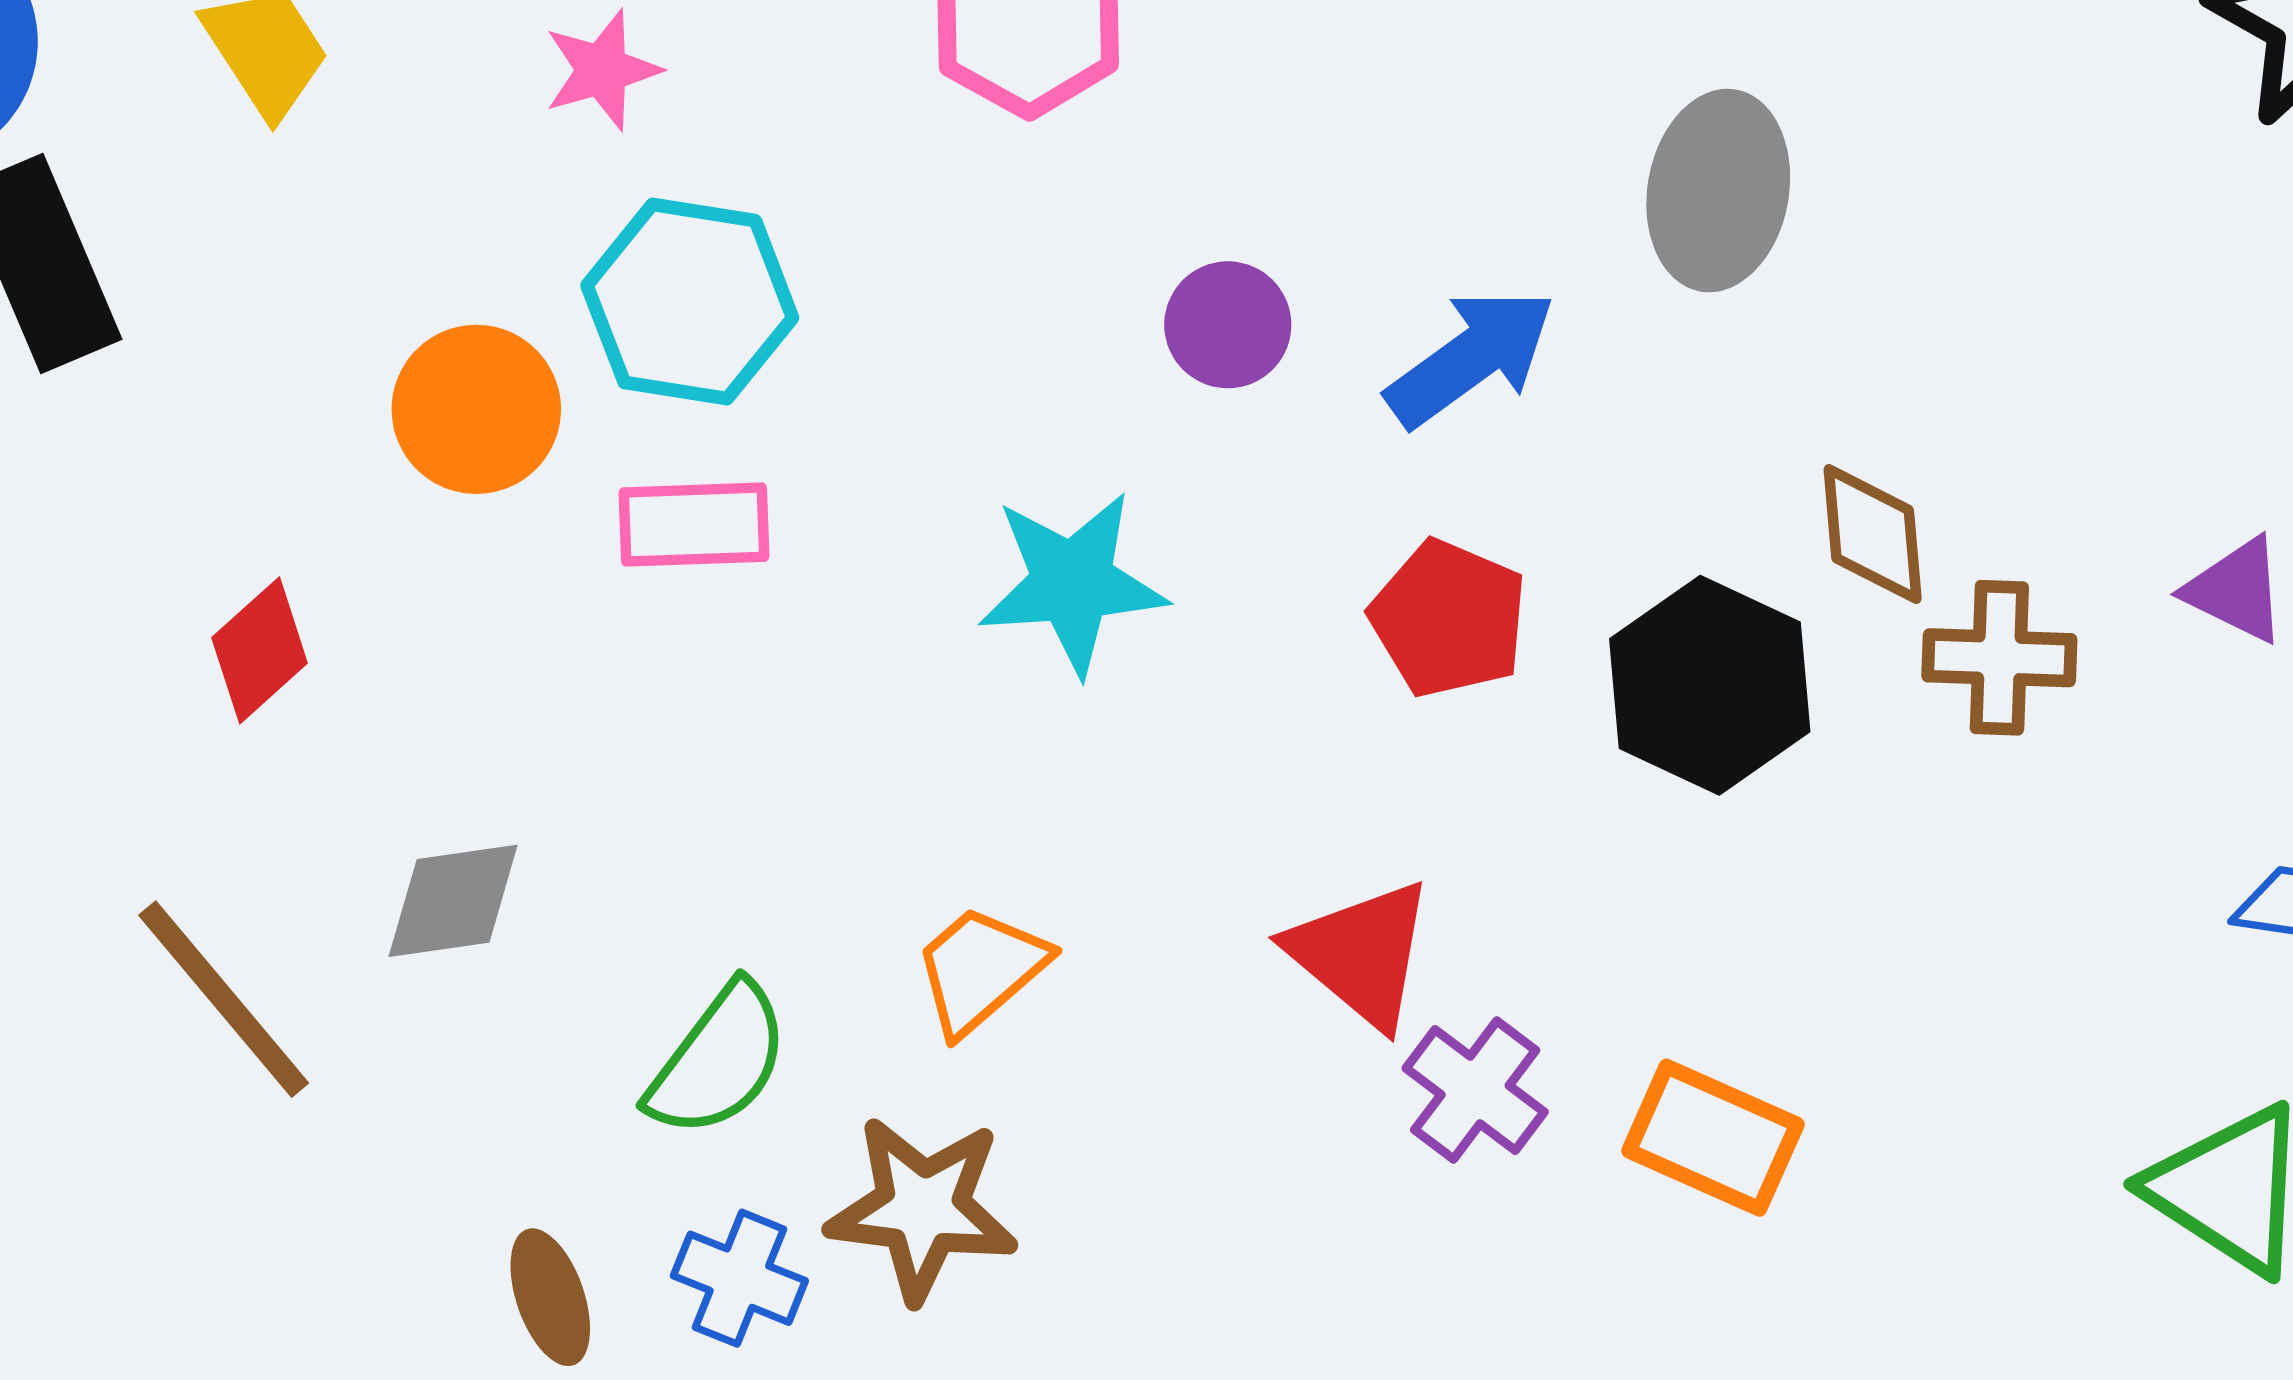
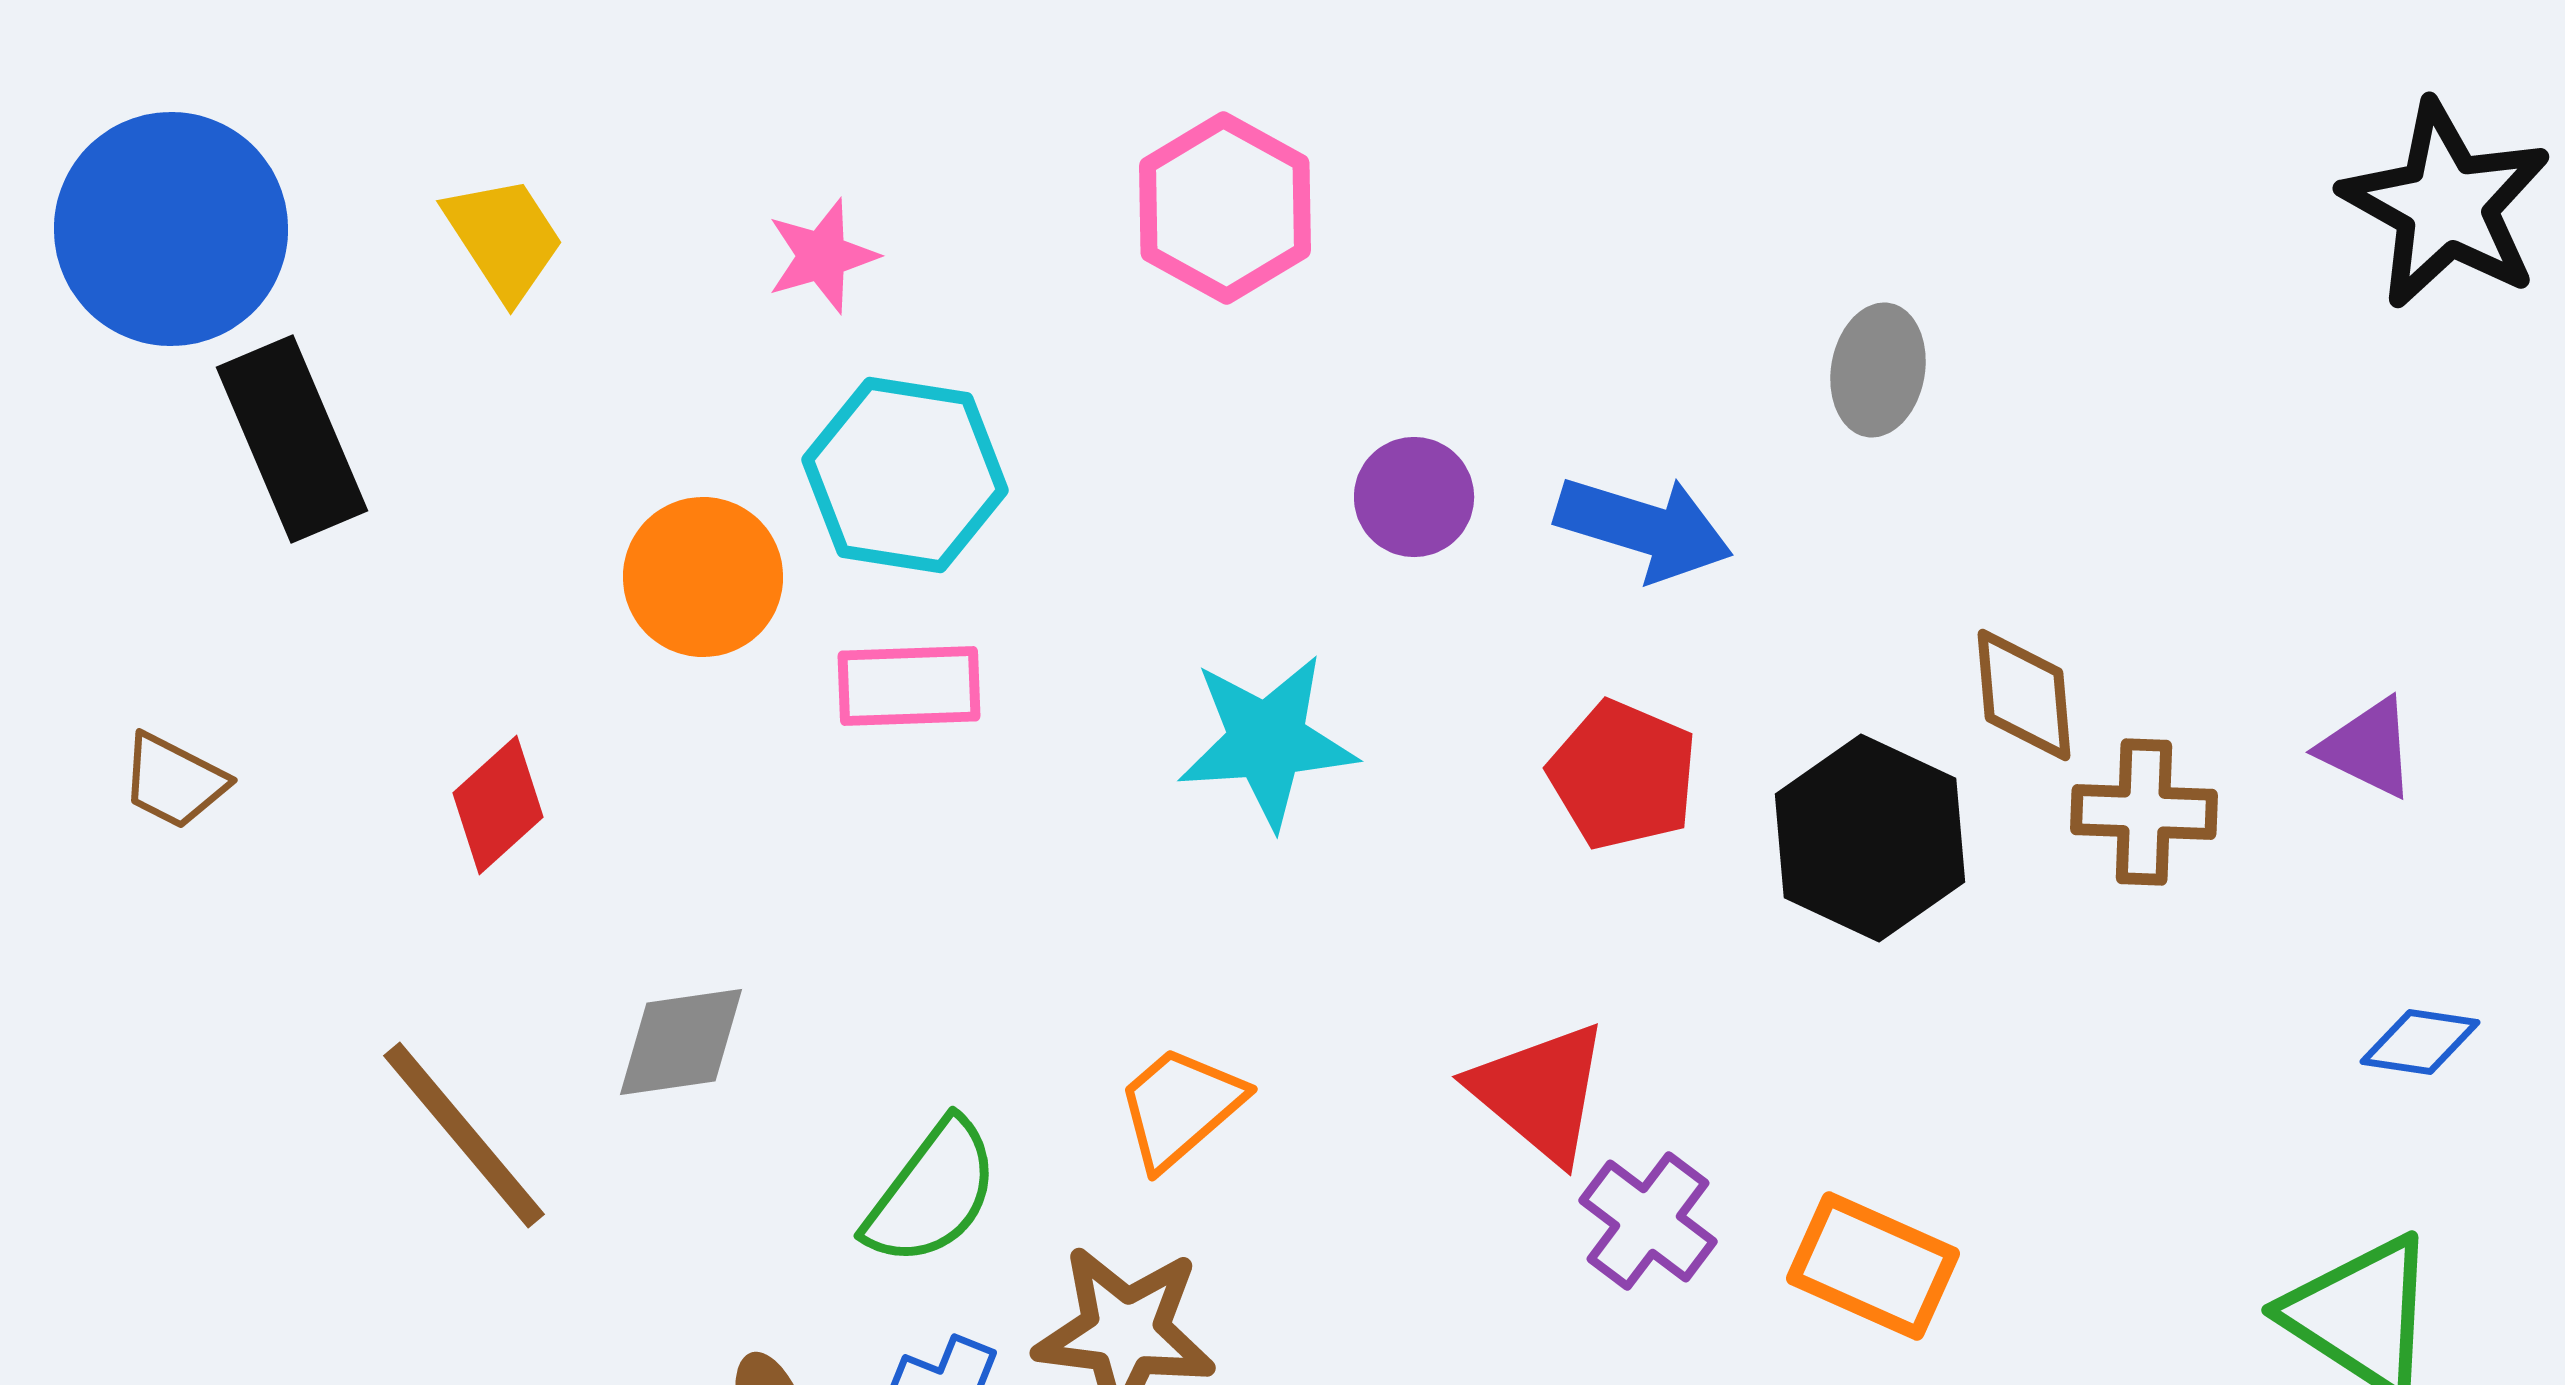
gray ellipse: (1718, 191) -> (1878, 370), size x0.7
blue arrow: (1471, 358) -> (1644, 528), turned 53

